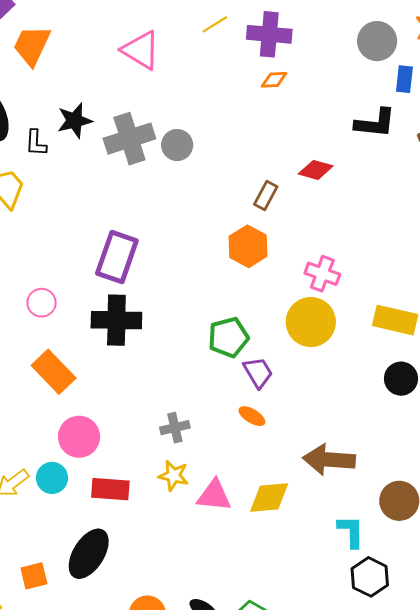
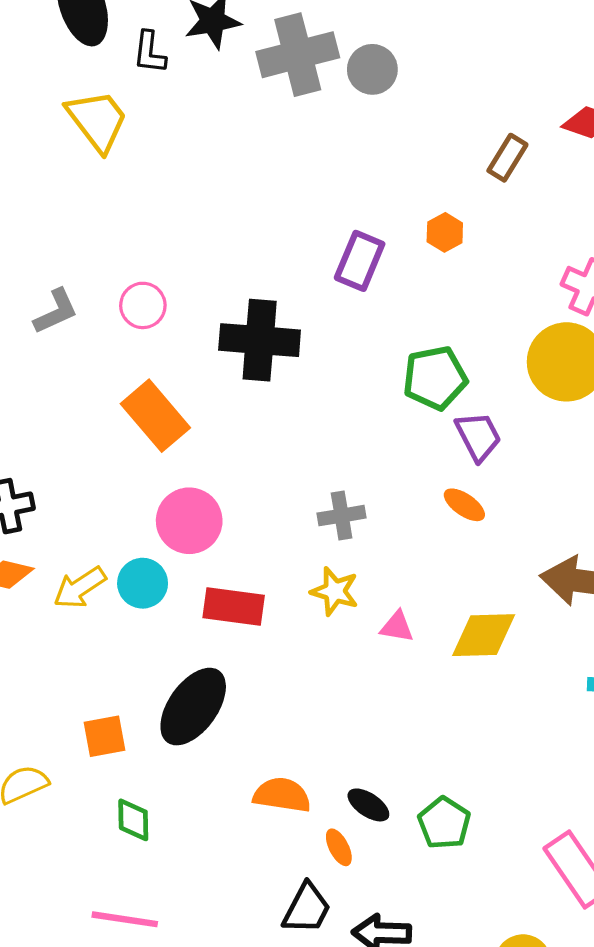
orange hexagon: (248, 246) -> (445, 232), moved, size x0.6
purple rectangle: (117, 257) -> (360, 261), moved, size x0.7
pink triangle: (214, 496) -> (397, 627), size x0.6

